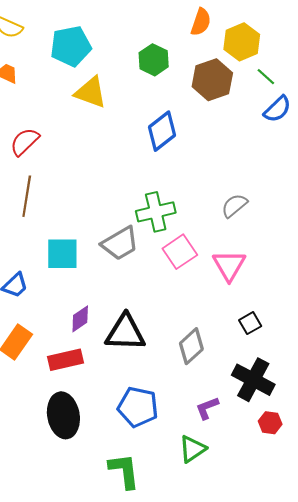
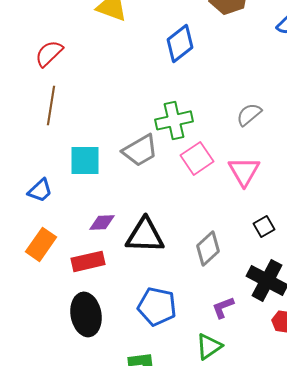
purple diamond: (80, 319) -> (102, 222), turned 32

